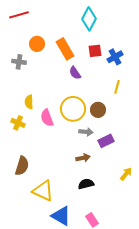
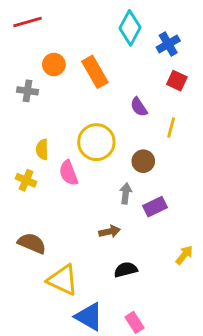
red square: (95, 51) -> (177, 81), moved, turned 32
blue cross: (115, 57) -> (168, 44), moved
purple semicircle: (75, 73) -> (139, 107), moved
yellow circle: (73, 109) -> (96, 142), moved
gray arrow: (86, 132) -> (126, 193), turned -88
brown arrow: (83, 158) -> (110, 232), moved
brown semicircle: (22, 166) -> (32, 243), turned -84

